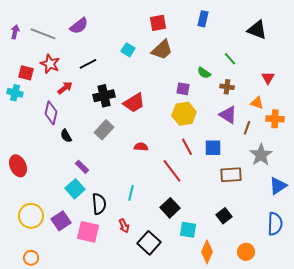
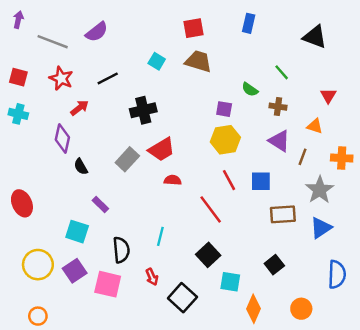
purple arrow: (15, 32) -> (18, 20), moved
brown trapezoid: (162, 50) -> (198, 61), turned -120
red square: (26, 73) -> (18, 77), moved
black cross: (104, 96) -> (143, 110), moved
red trapezoid: (134, 103) -> (162, 149), moved
orange cross: (275, 119) -> (342, 158), moved
blue triangle: (278, 186) -> (321, 228), moved
cyan square: (75, 189) -> (77, 232), moved, turned -30

